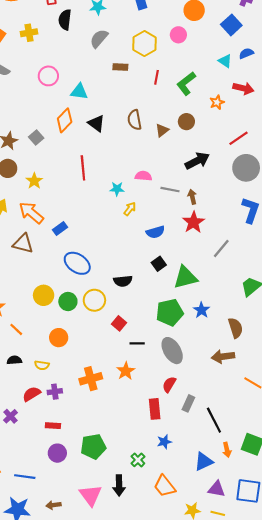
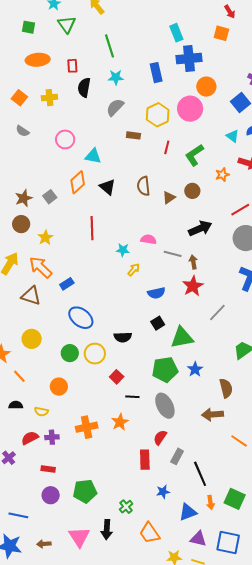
pink circle: (178, 35) -> (190, 109), size x1.6
yellow circle: (44, 295) -> (32, 339), moved
blue star: (164, 442) -> (163, 492), moved

